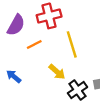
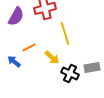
orange line: (34, 44) -> (29, 47), moved
black cross: (78, 90) -> (70, 73), turned -30

